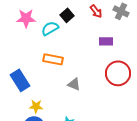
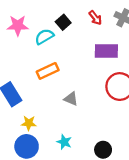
purple rectangle: (106, 41) -> (106, 51), size x1.5
orange rectangle: (53, 59) -> (48, 71), turned -36

